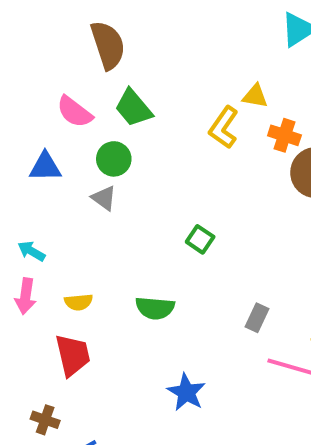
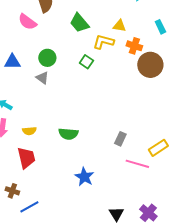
green trapezoid: (133, 108) -> (79, 23), moved
pink semicircle: (75, 112) -> (27, 22), moved
yellow L-shape: (224, 128) -> (103, 42), turned 70
green square: (200, 239) -> (86, 62), moved

